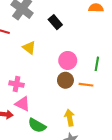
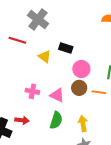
black rectangle: (55, 22) -> (66, 48), moved, turned -32
pink triangle: (23, 104) -> (57, 95), moved
green semicircle: (37, 125) -> (56, 120), moved, turned -102

